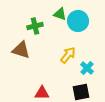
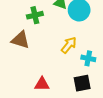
cyan cross: (87, 68) -> (88, 58), turned -32

